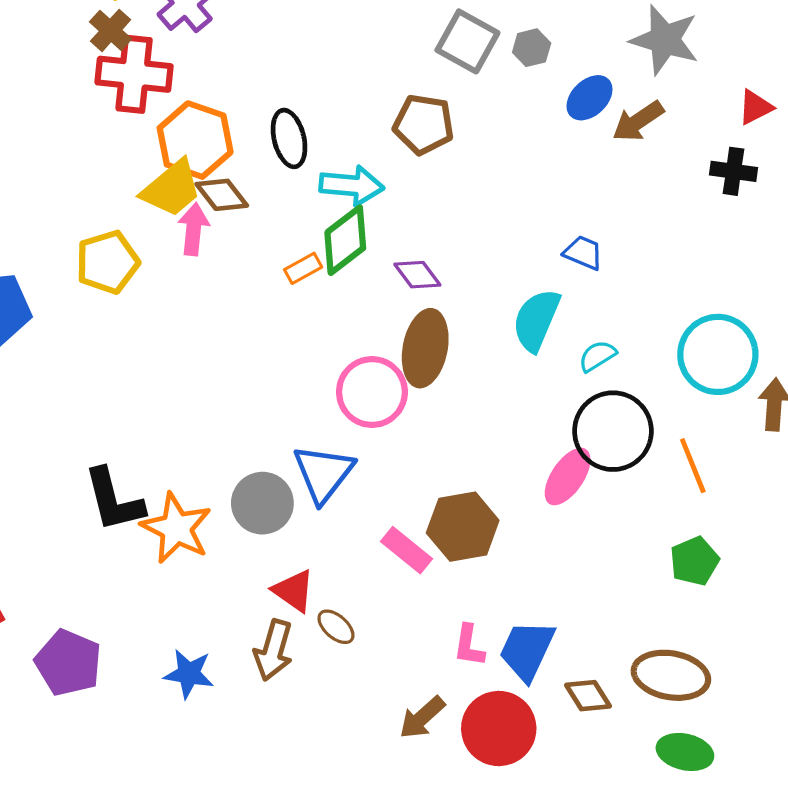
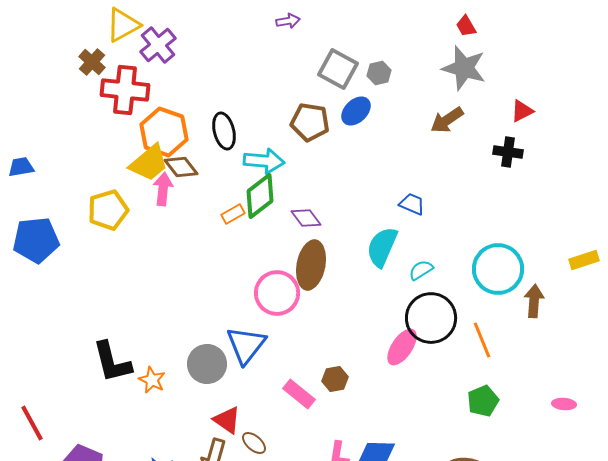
brown cross: (111, 30) -> (92, 62), moved
blue ellipse: (590, 98) -> (356, 111), moved
brown hexagon: (463, 527) -> (335, 379), size x0.6
orange star: (176, 528) -> (152, 380), size x0.6

